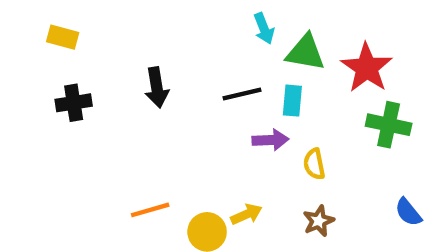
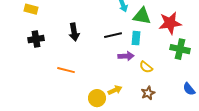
red star: (367, 68) -> (170, 23), turned 30
yellow semicircle: (314, 164) -> (146, 67), turned -40
orange line: (150, 210) -> (66, 70), moved, turned 30

